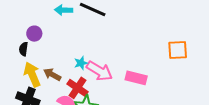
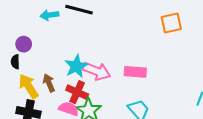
orange square: (178, 50) -> (171, 23), moved
cyan star: (81, 63) -> (76, 66), size x1.6
brown arrow: (52, 75) -> (49, 83), turned 48

